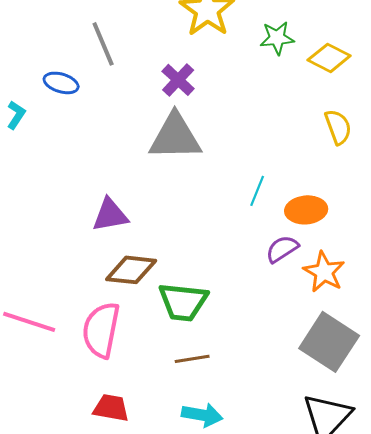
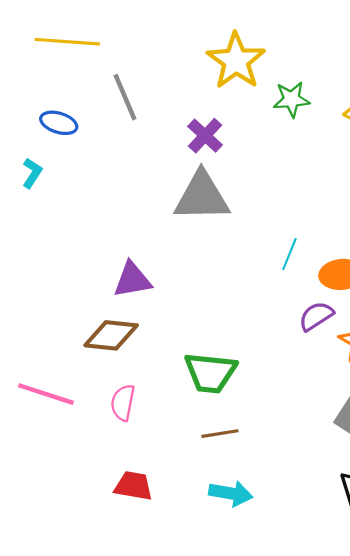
green star: (277, 38) -> (292, 99), moved
blue ellipse: (61, 83) -> (59, 123), moved
brown diamond: (131, 270) -> (111, 335), moved
pink semicircle: (101, 330) -> (123, 403), size x0.6

